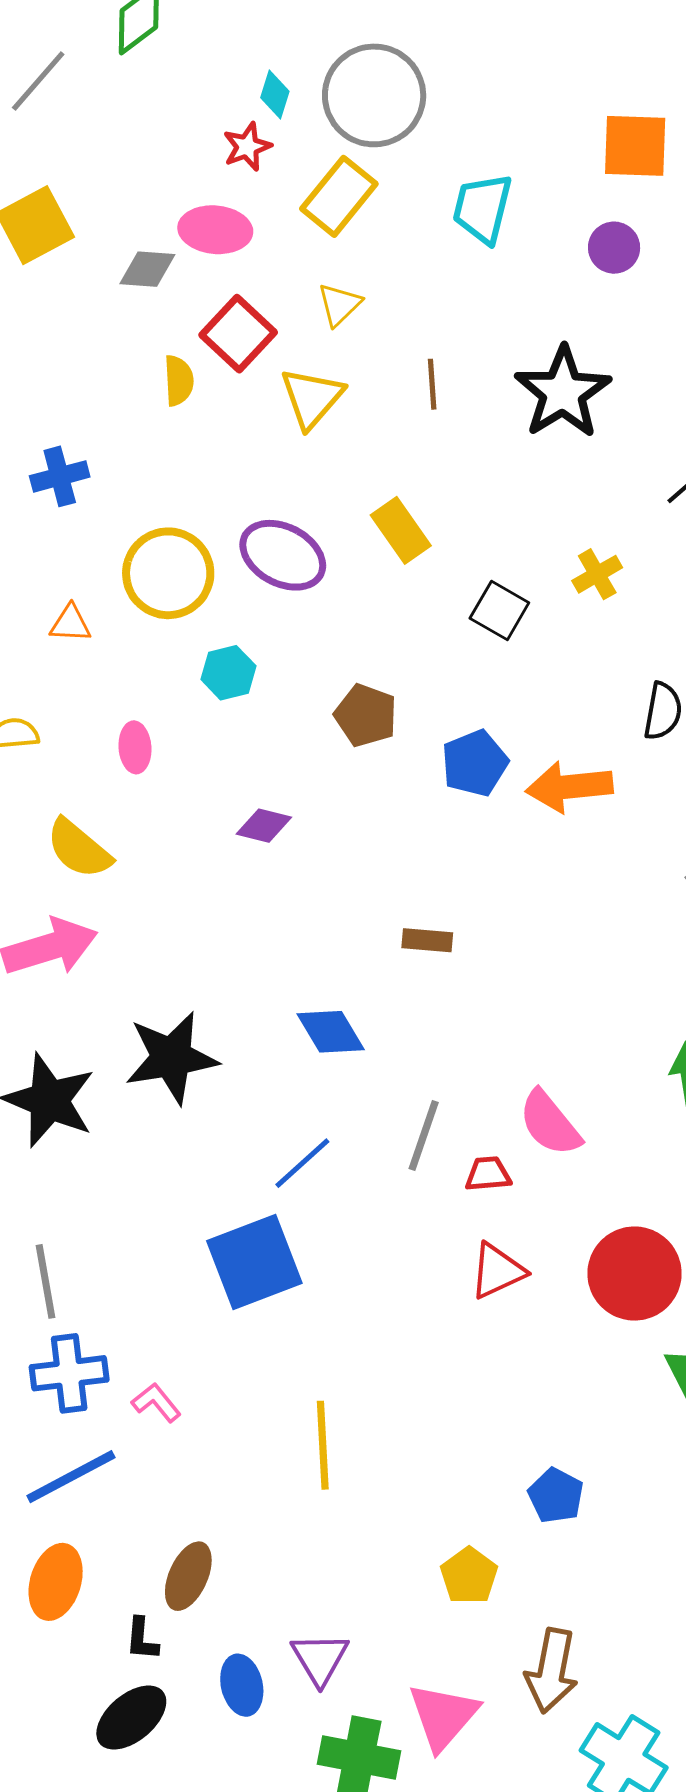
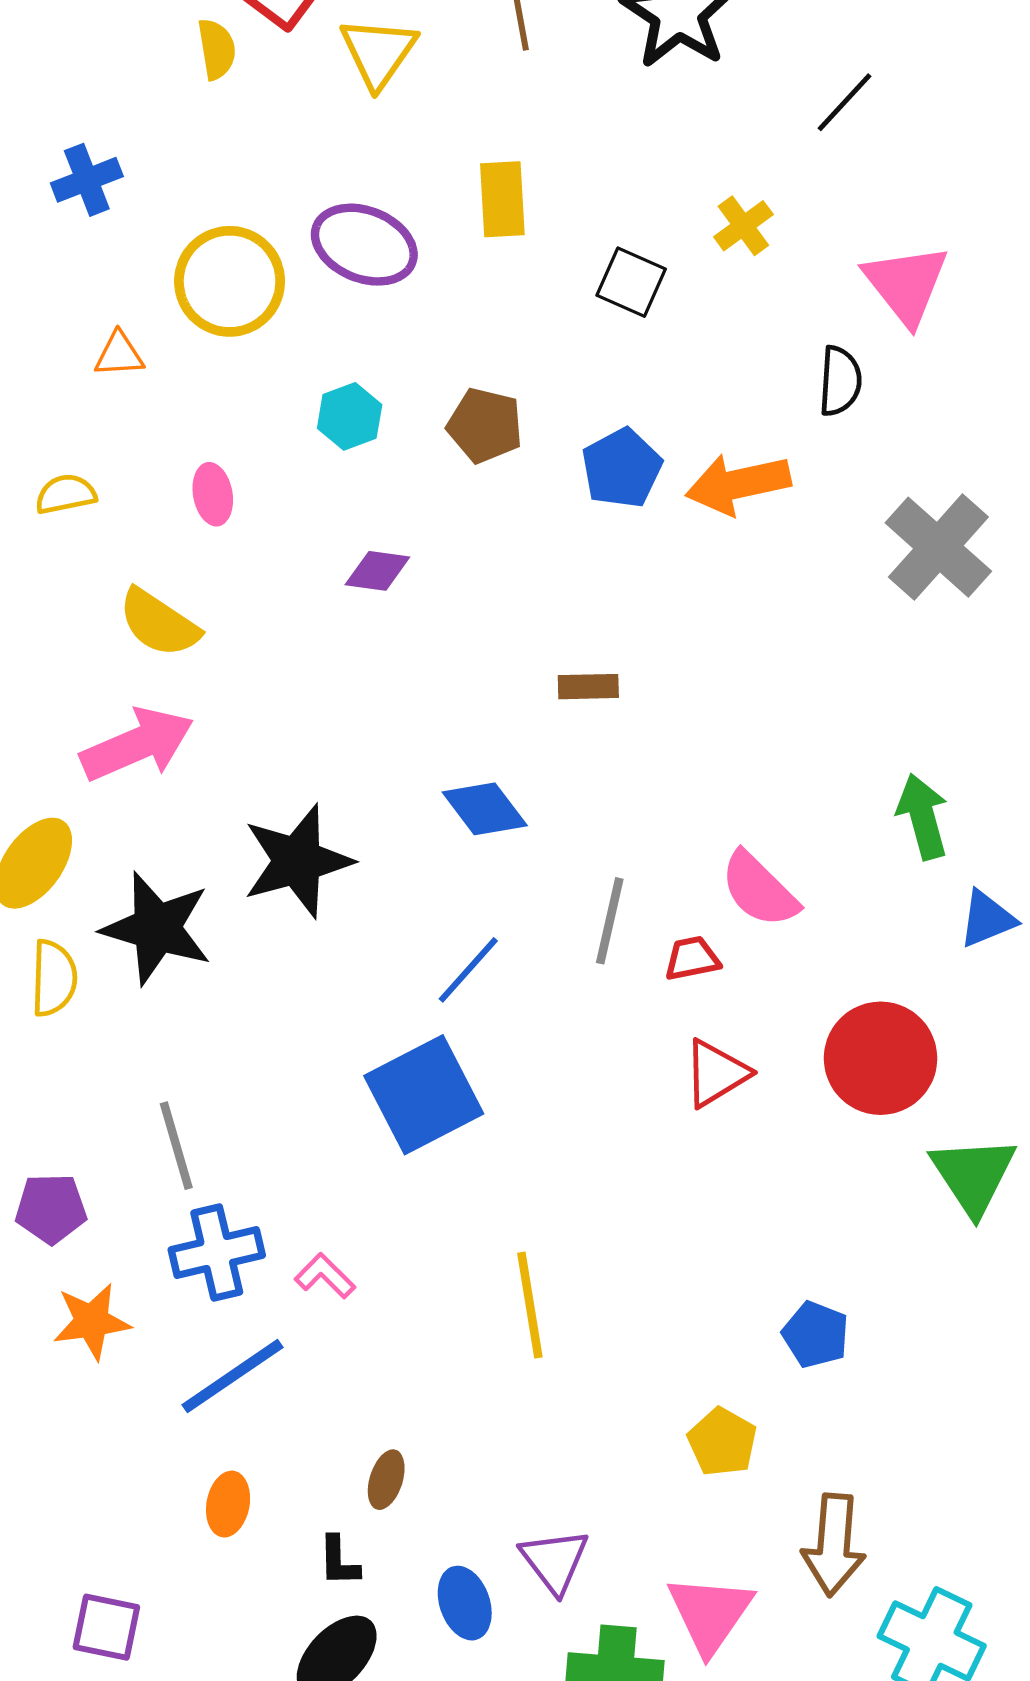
yellow rectangle: (401, 530) -> (502, 199), turned 38
cyan hexagon: (228, 673) -> (350, 416), moved
brown ellipse: (188, 1576) -> (386, 1480), size x0.7
orange ellipse: (56, 1582) -> (228, 1504), size x0.7

